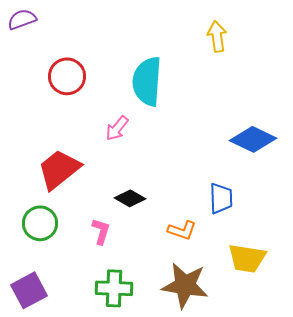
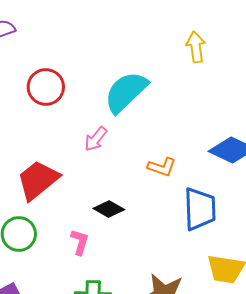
cyan semicircle: (147, 81) -> (126, 92), turned 42
blue trapezoid: (221, 198) -> (200, 209), size x1.4
orange L-shape: (182, 230) -> (162, 167), moved

